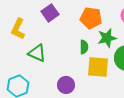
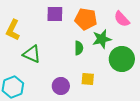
purple square: (50, 13) -> (55, 14), moved, turned 36
yellow square: (98, 67) -> (88, 79), moved, size x0.6

